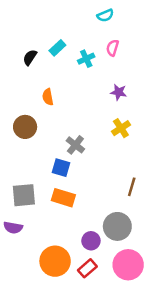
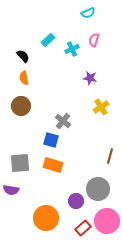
black semicircle: (30, 57) -> (23, 56), moved, turned 104
purple star: (119, 92) -> (90, 78), moved
orange semicircle: (48, 97) -> (24, 78), moved
red rectangle: (87, 268) -> (83, 228), moved

